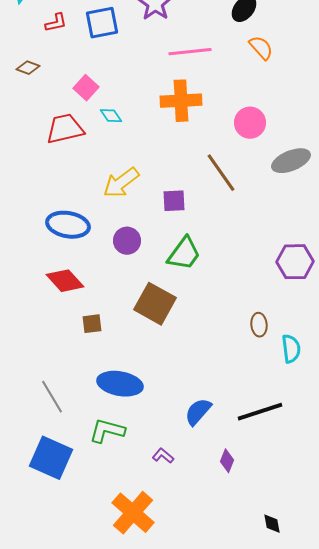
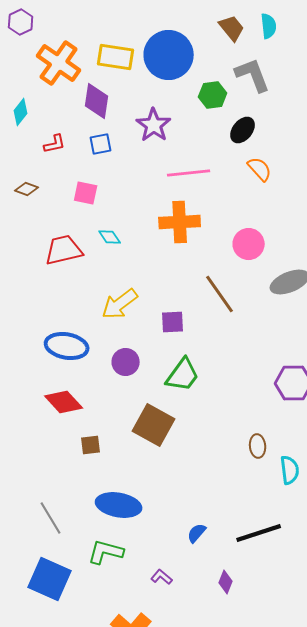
blue square: (102, 23) -> (101, 144), size x0.7
pink square: (86, 88) -> (86, 193), moved, turned -30
blue semicircle: (198, 412) -> (197, 533), size x0.7

